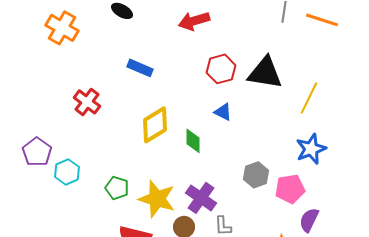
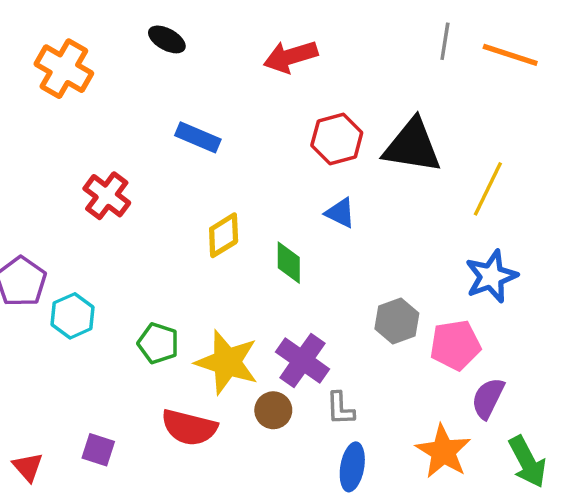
yellow diamond: (155, 125) -> (224, 235), size x0.7

